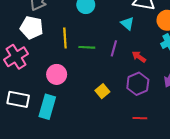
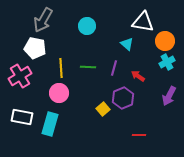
yellow line: (65, 38) -> (61, 68), moved
purple hexagon: (138, 84) -> (123, 98), moved

